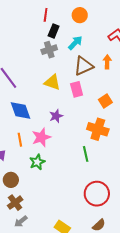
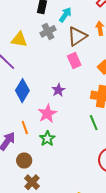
gray cross: (49, 50) -> (48, 31), moved
yellow triangle: (52, 82) -> (19, 40), moved
blue diamond: (20, 111) -> (22, 91), turned 60
orange line: (20, 140) -> (25, 127), moved

